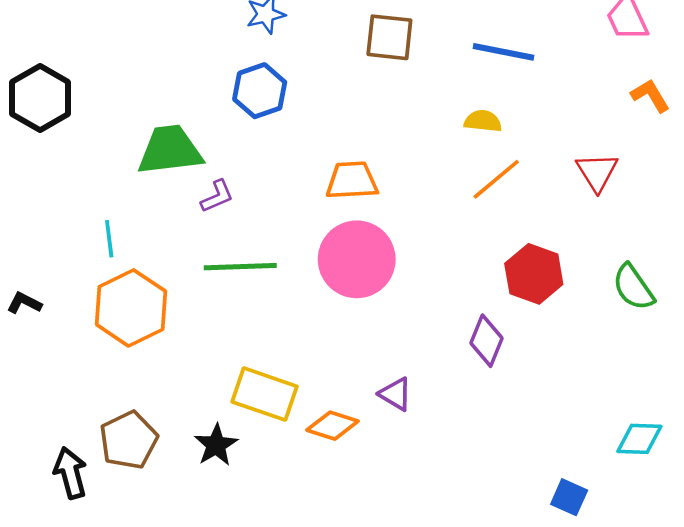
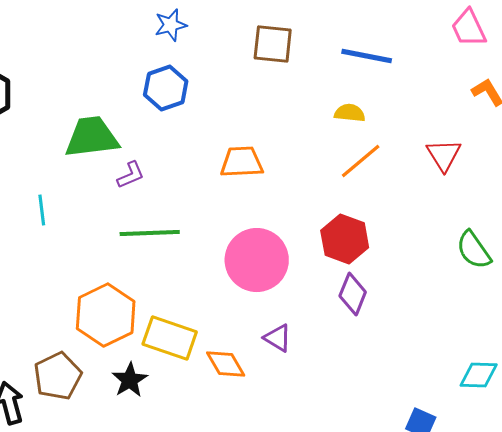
pink circle: (357, 259) -> (257, 260), moved
red hexagon: (534, 274) -> (345, 239), moved
orange hexagon: (131, 308) -> (106, 315), moved
orange diamond: (332, 426) -> (226, 364), turned 42

